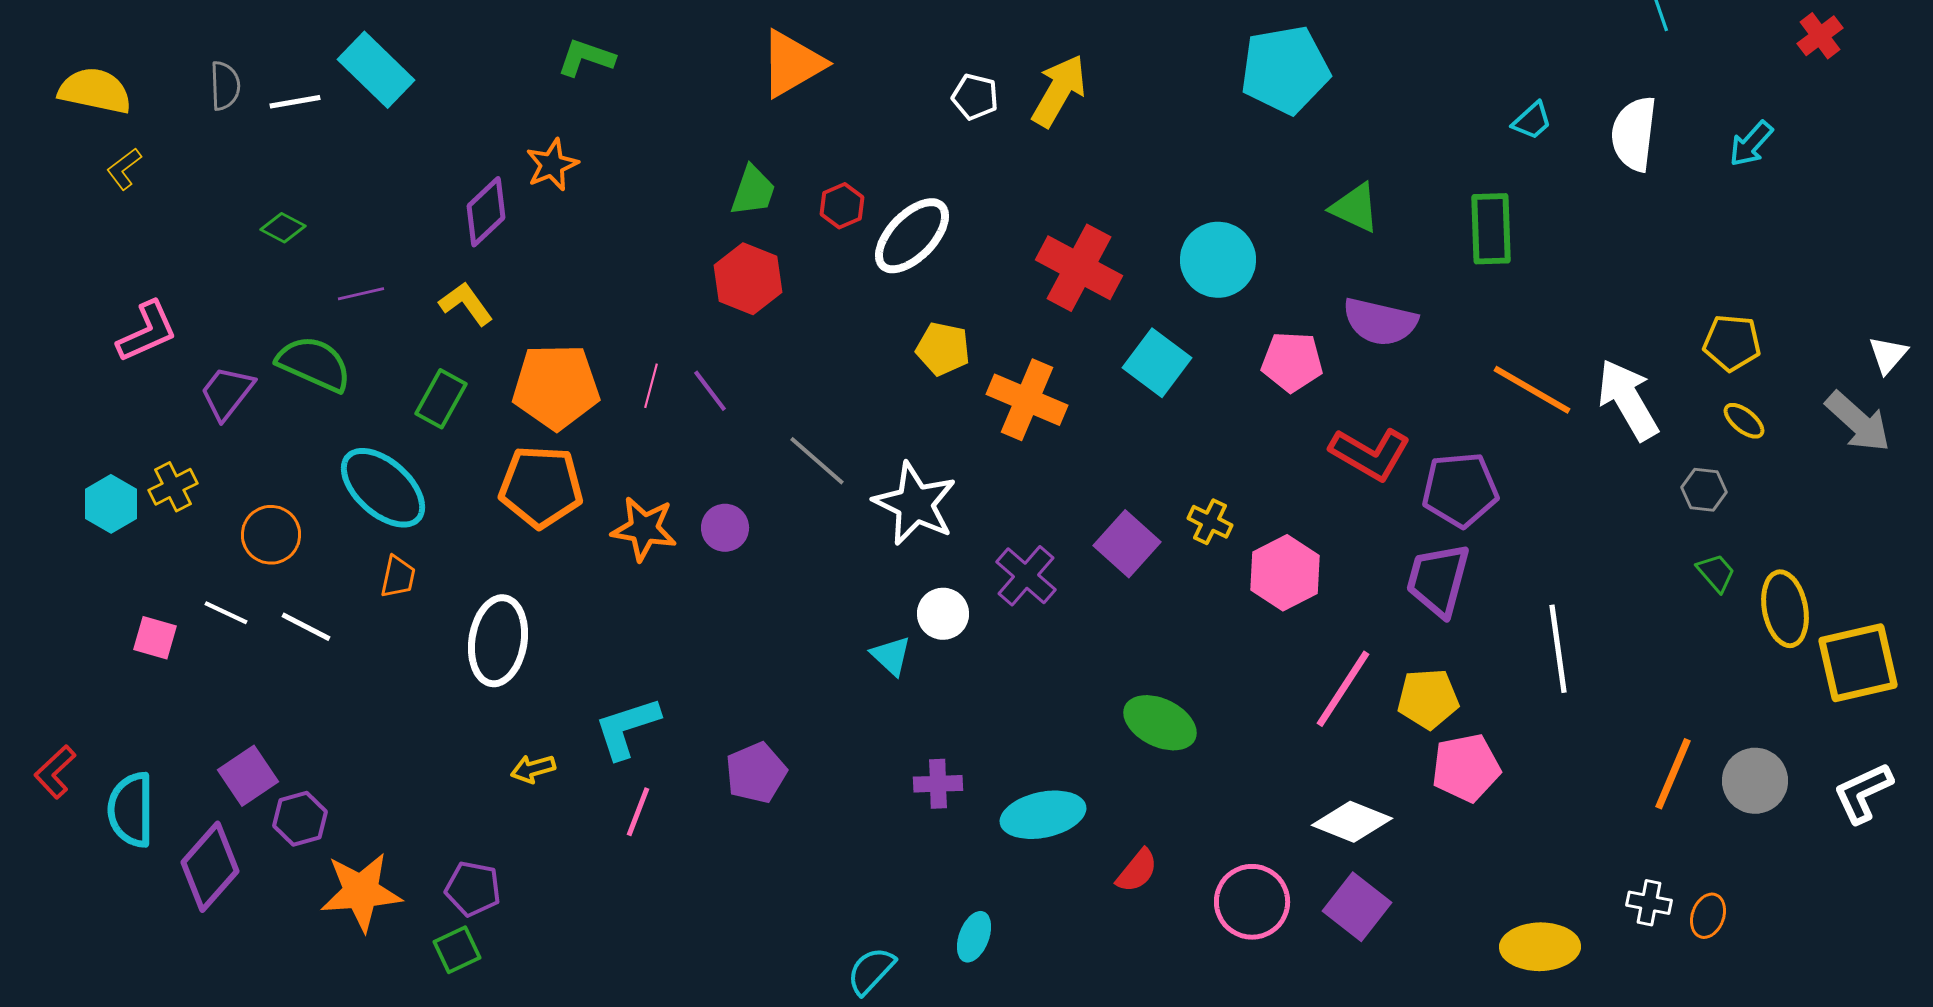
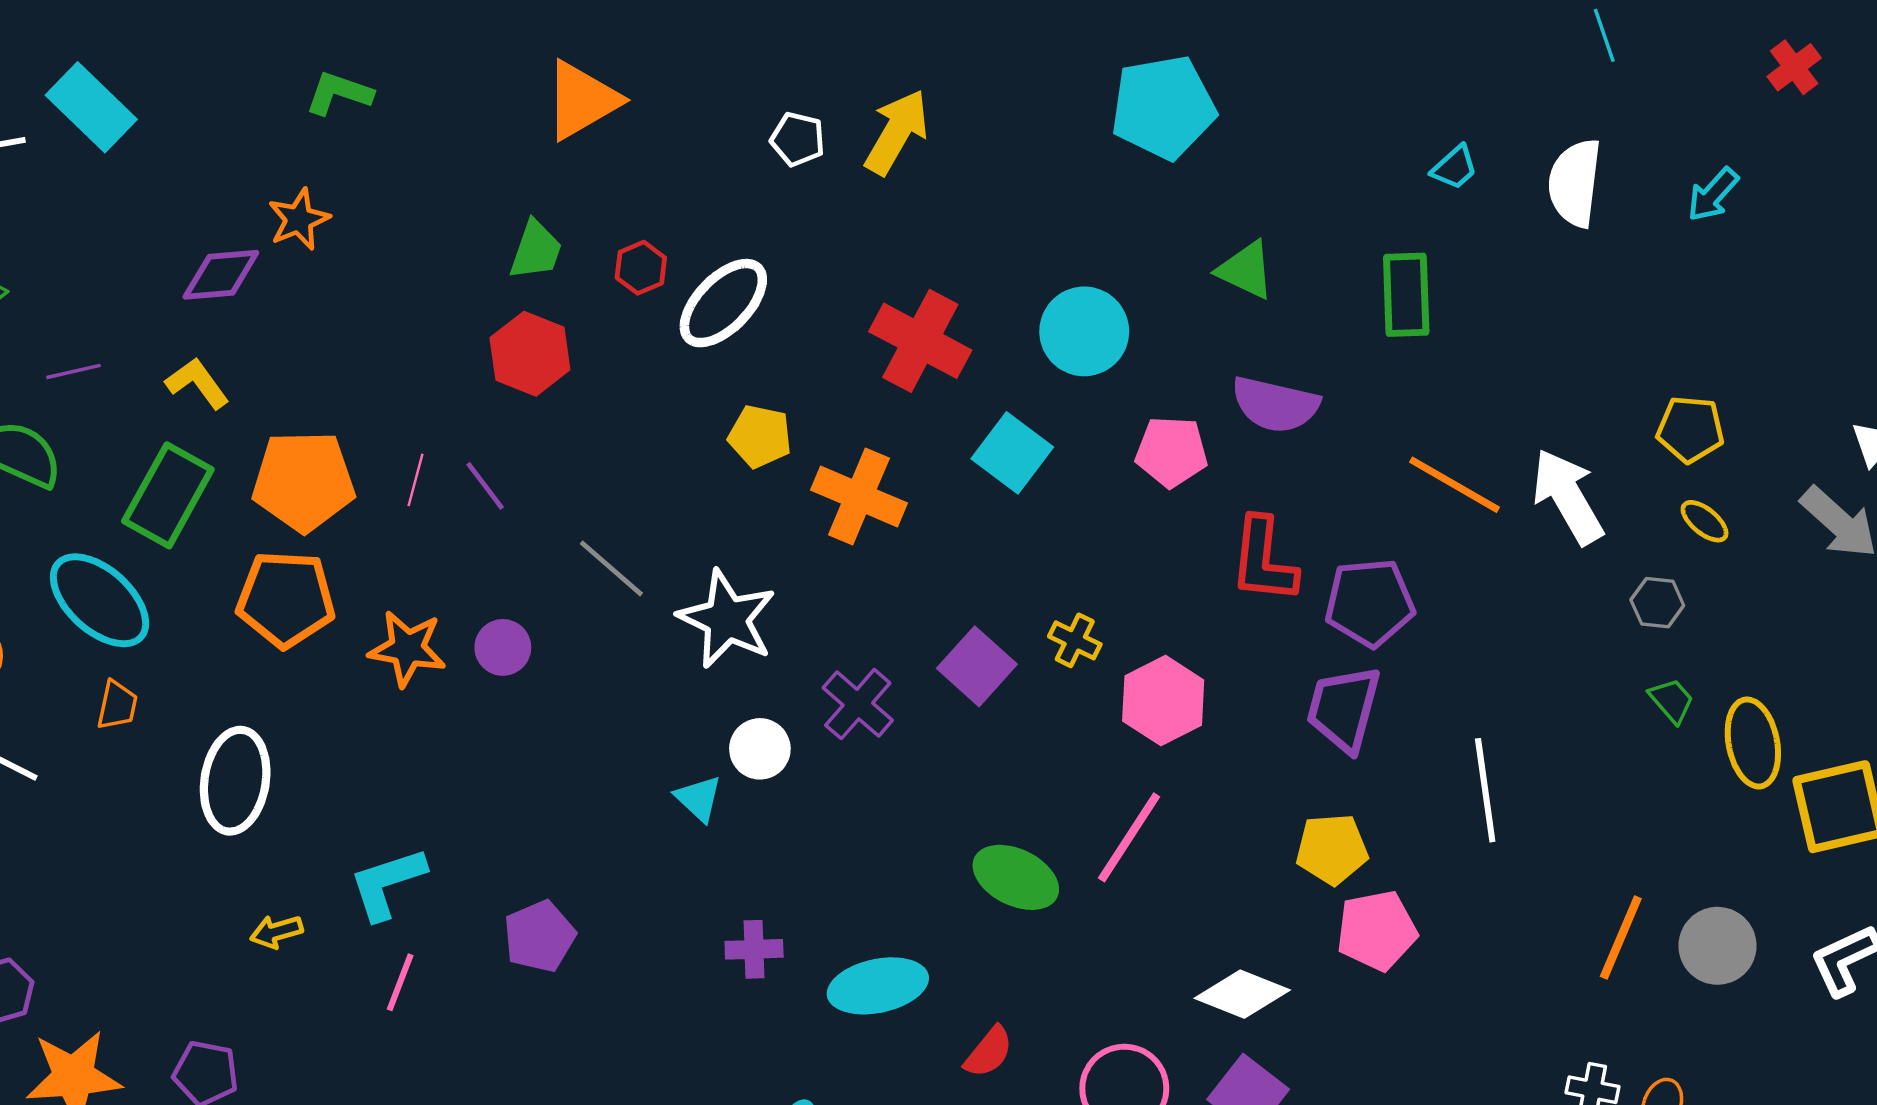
purple diamond: (486, 212) -> (221, 275), turned 38
green rectangle: (441, 399) -> (168, 495), size x1.5
red L-shape: (1370, 454) -> (1263, 560), turned 66
pink line: (1343, 689) -> (1129, 837), moved

